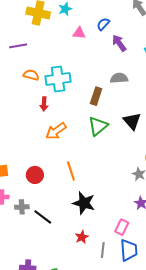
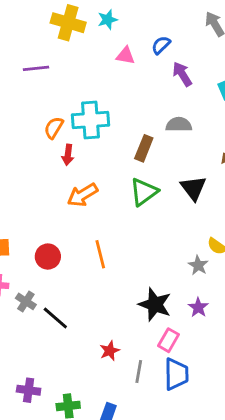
orange semicircle: (31, 75) -> (54, 128), moved, turned -77
black star: (84, 203) -> (155, 304), moved
gray cross: (22, 207) -> (26, 301), turned 32

